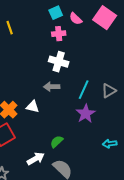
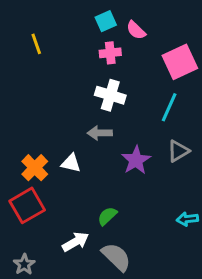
pink square: (105, 18) -> (180, 62), moved, turned 30
cyan line: (84, 90) -> (169, 107), moved
gray triangle: (109, 91) -> (178, 151), moved
purple star: (86, 114) -> (136, 160), moved

